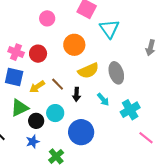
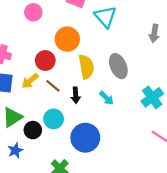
red circle: (38, 54) -> (45, 60), moved
yellow semicircle: (88, 71) -> (86, 67), turned -70
yellow arrow: (37, 87) -> (30, 81), moved
cyan cross: (130, 110) -> (152, 97), moved
blue star: (33, 142) -> (15, 150), moved

